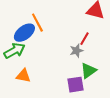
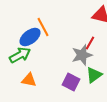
gray star: (76, 51) -> (82, 55), size x1.5
purple square: (75, 85) -> (71, 82), moved, turned 36

